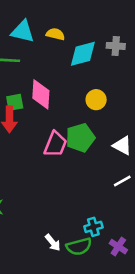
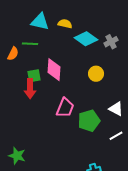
gray cross: (116, 46) -> (111, 42), moved, turned -32
cyan diamond: (83, 54) -> (86, 39), turned 50
green pentagon: (80, 138) -> (89, 121), moved

